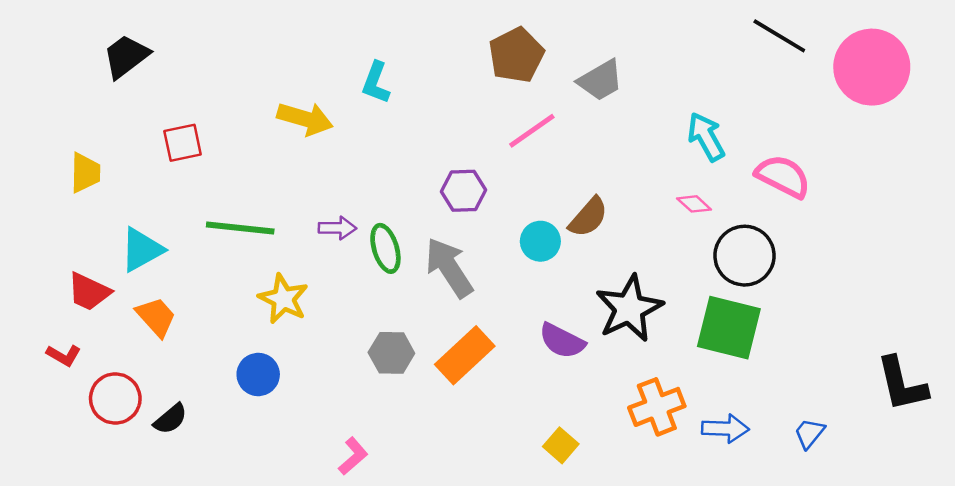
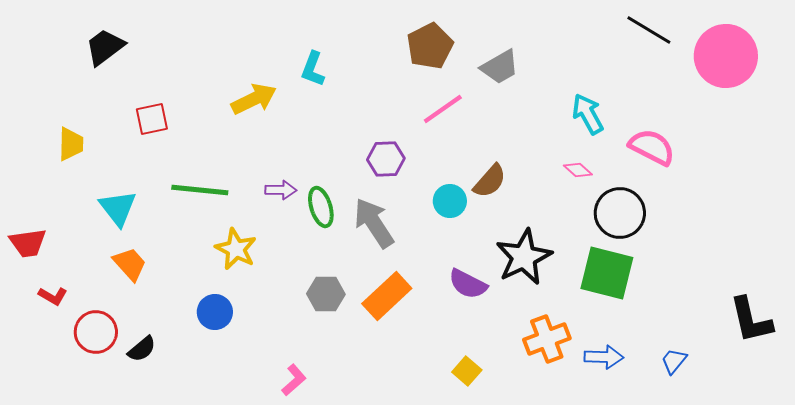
yellow arrow: (305, 119) -> (254, 99), turned -42
cyan triangle: (142, 250) -> (118, 208), turned -39
red trapezoid: (89, 292) -> (28, 243), moved, turned -33

